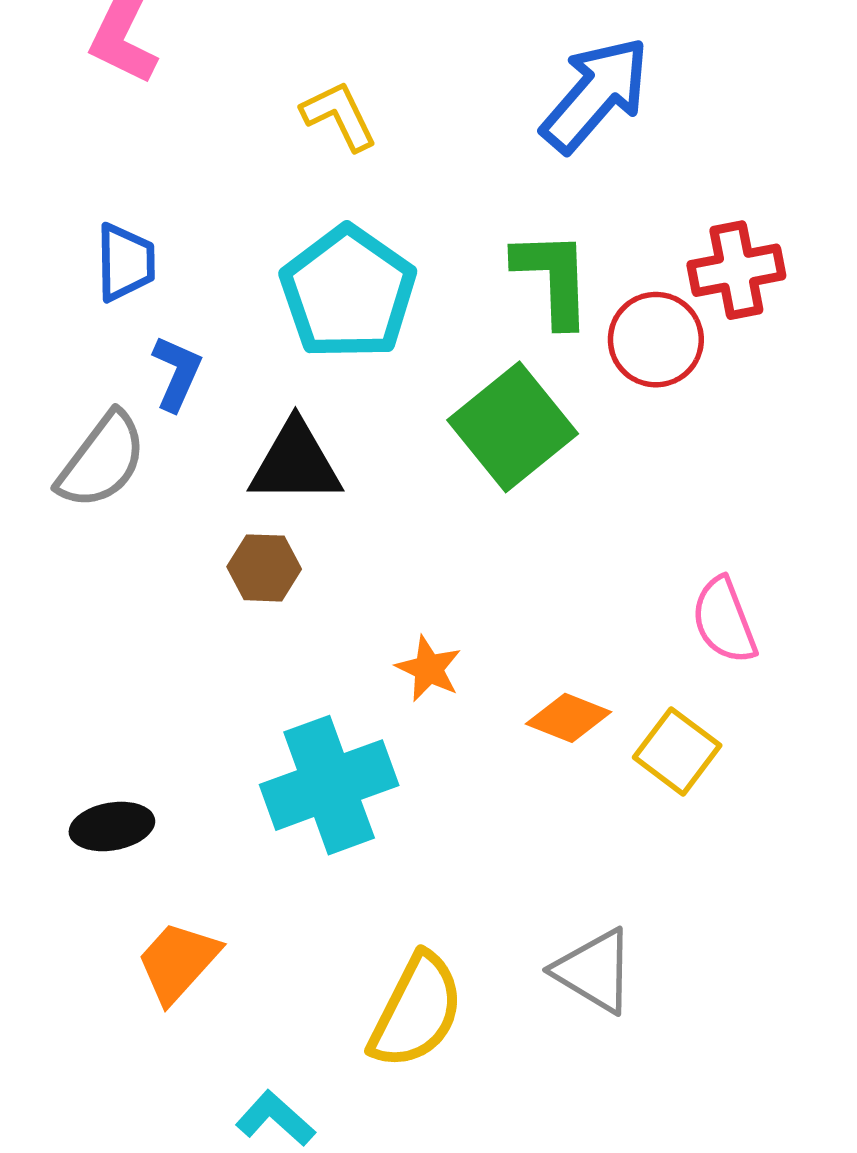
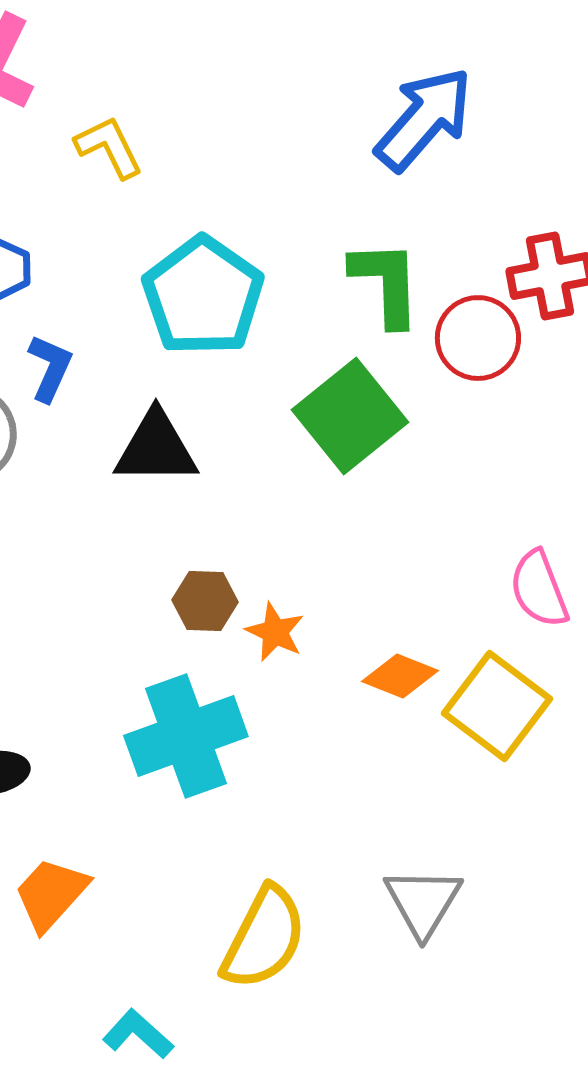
yellow L-shape: (339, 116) -> (109, 147), moved
brown hexagon: (264, 568) -> (205, 601), moved
yellow square: (677, 751) -> (497, 706), size x1.4
gray triangle: (594, 971) -> (423, 902), turned 30

